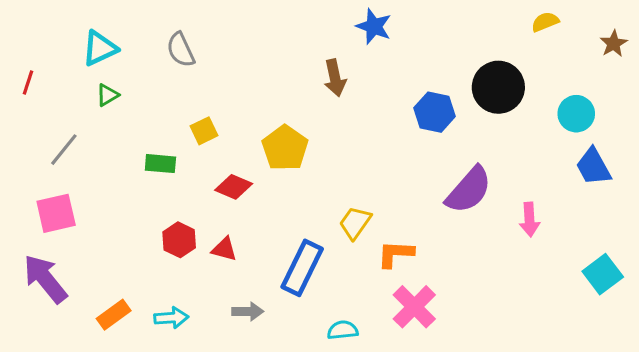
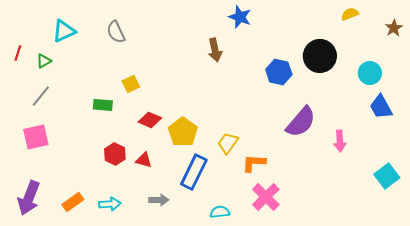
green triangle: (107, 95) -> (44, 61), moved
yellow pentagon: (285, 148) -> (183, 132), moved
purple arrow: (45, 279) -> (29, 198), moved, turned -120

